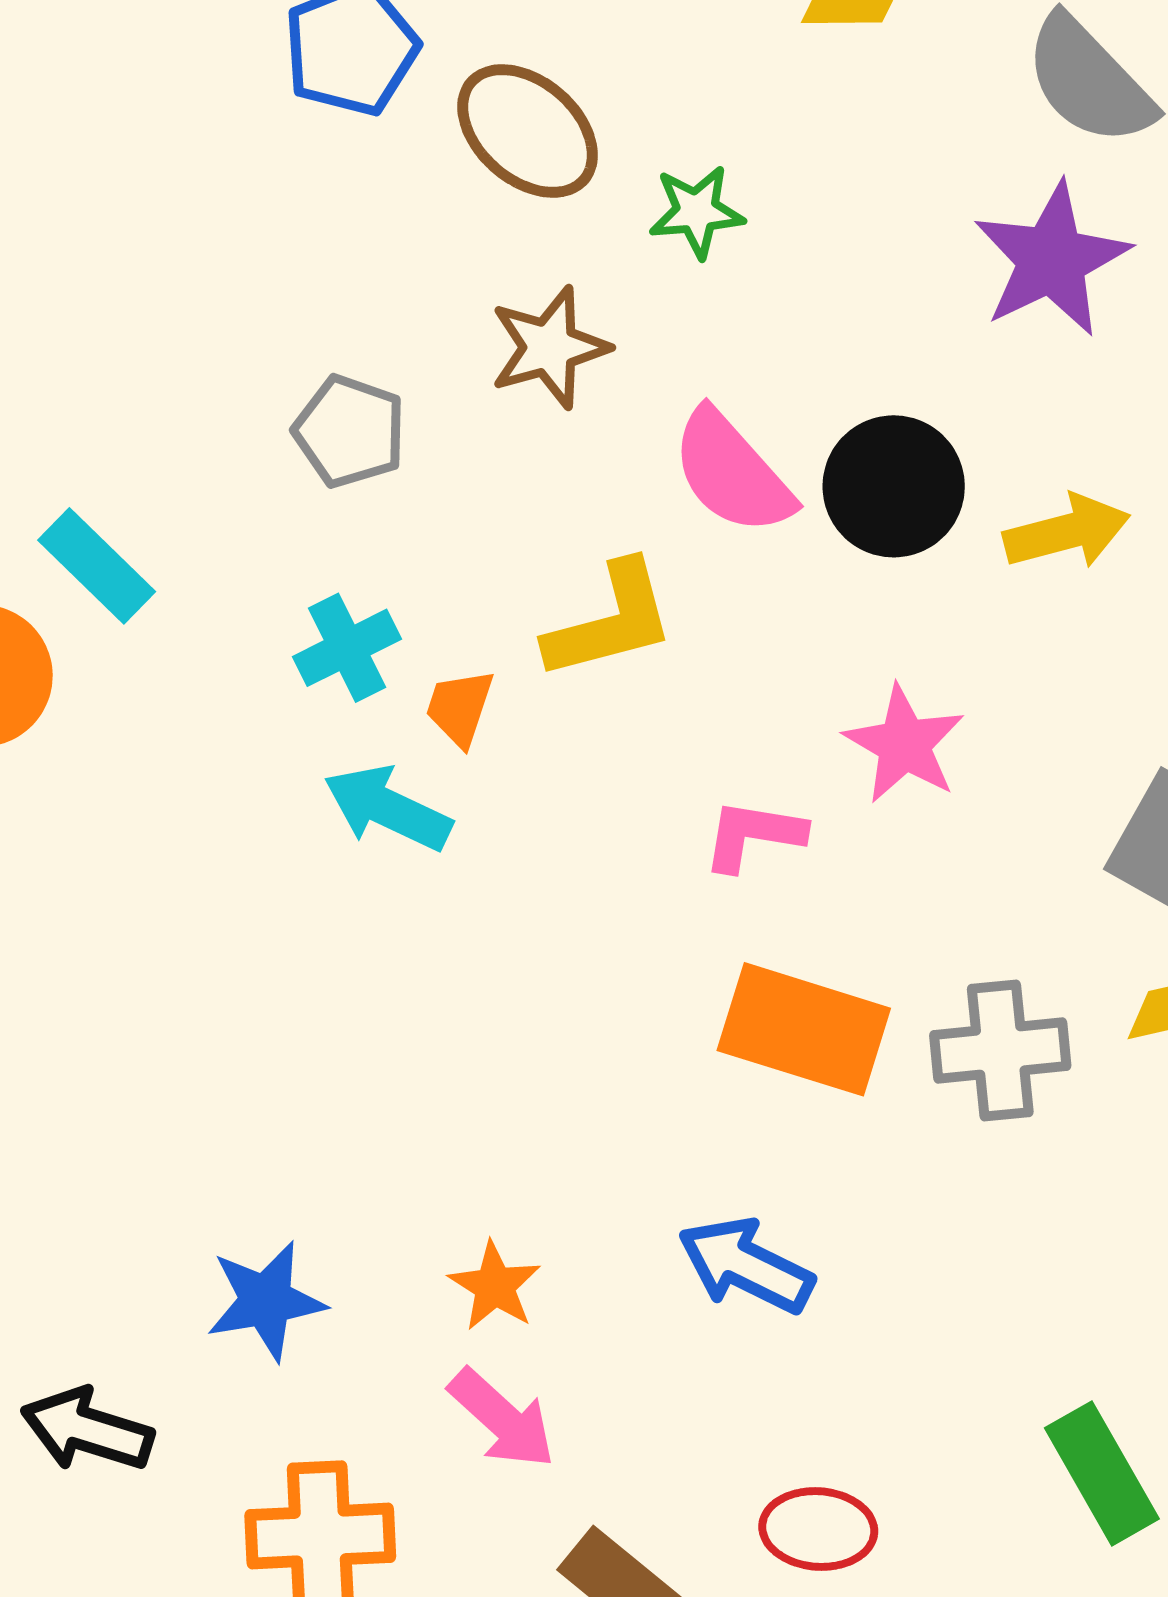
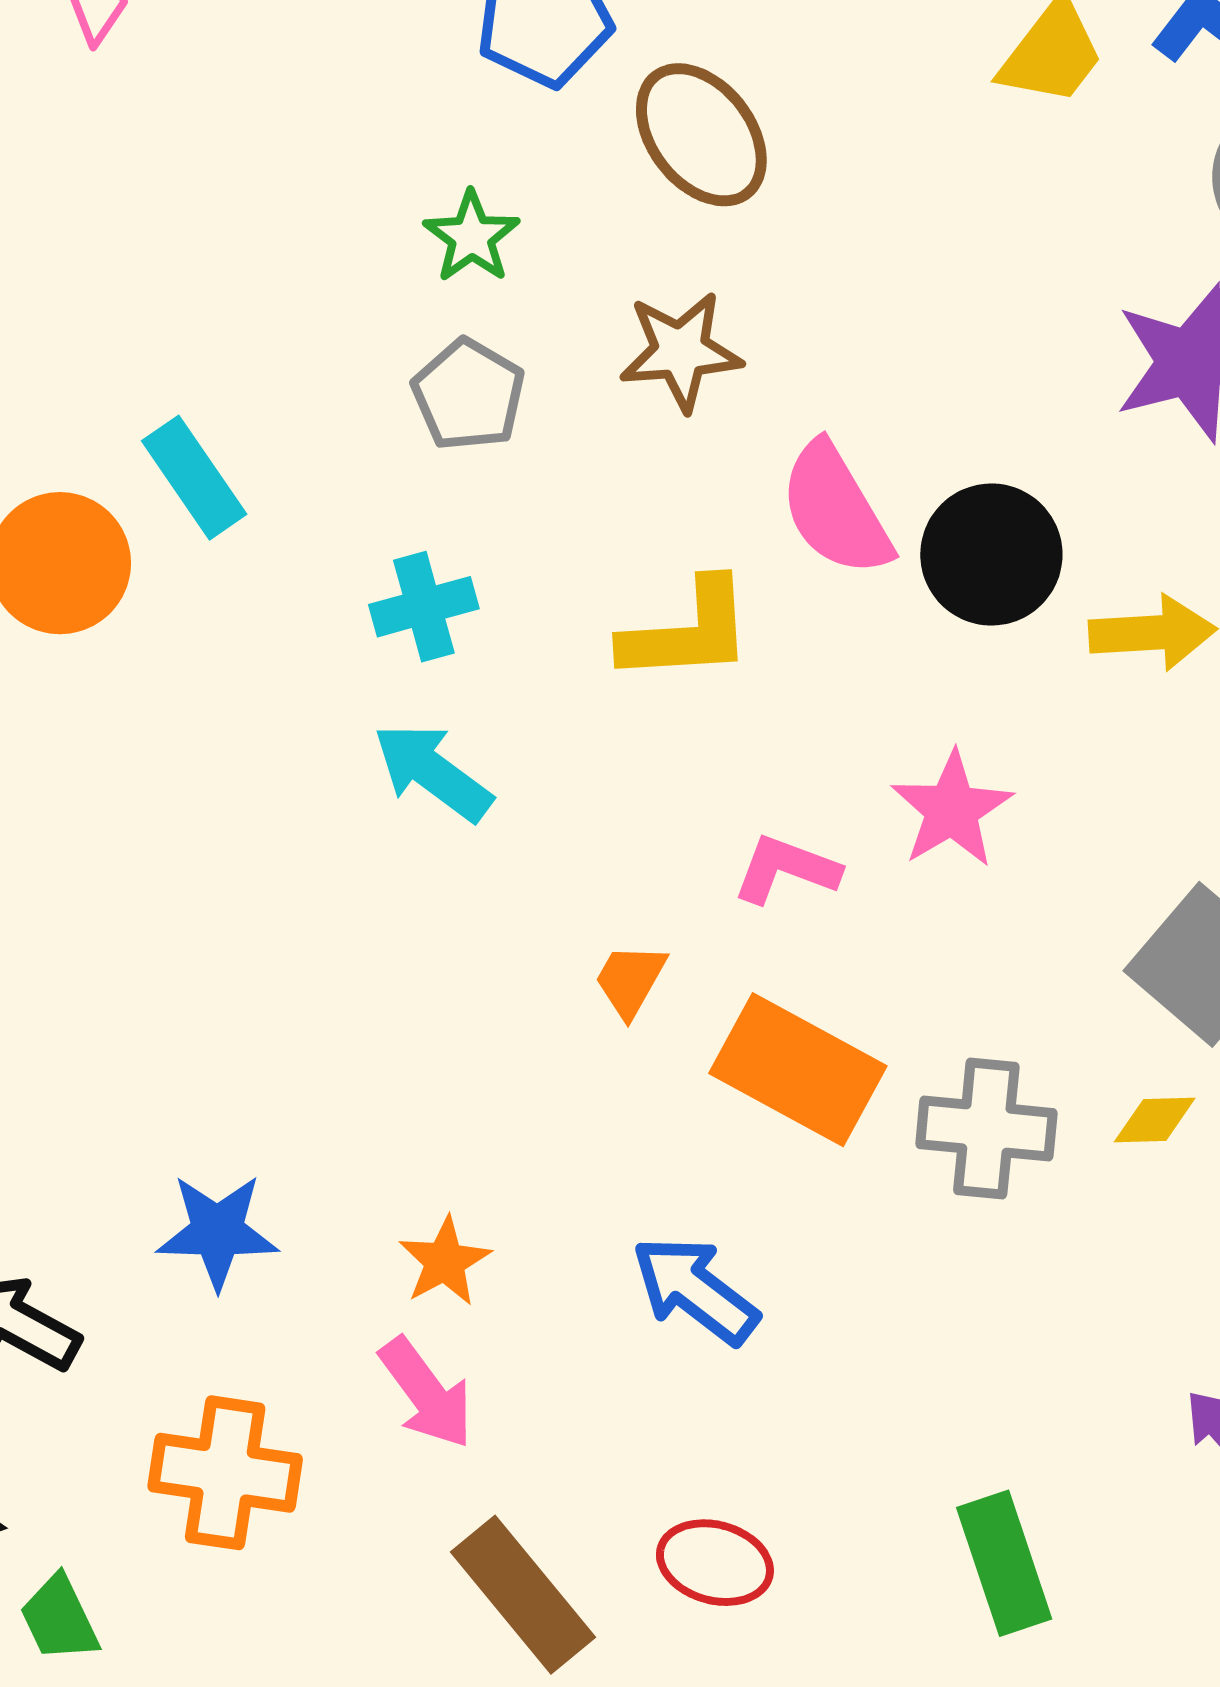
green star: (697, 212) -> (472, 237), moved, turned 30
orange trapezoid: (460, 708) -> (630, 980), moved

